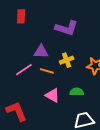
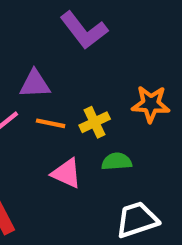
purple L-shape: (66, 28) -> (84, 30), turned 40
yellow cross: (67, 60) -> (95, 122), moved

